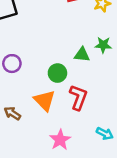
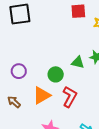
purple circle: (12, 64) -> (19, 71), moved
orange triangle: (44, 101) -> (42, 95), turned 36

